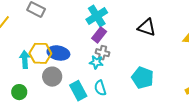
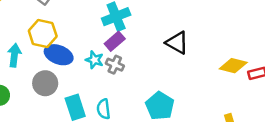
yellow hexagon: (40, 53) -> (43, 34), moved
cyan star: (96, 62) -> (95, 60), moved

